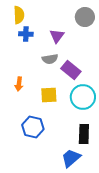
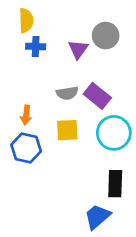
gray circle: (85, 17) -> (106, 36), moved
gray semicircle: (50, 59) -> (67, 93), moved
blue hexagon: (33, 127) -> (26, 148), moved

